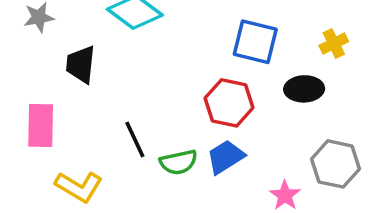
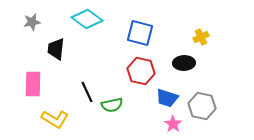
blue square: (255, 42) -> (140, 33), moved
blue trapezoid: (226, 157) -> (167, 98), moved, turned -130

